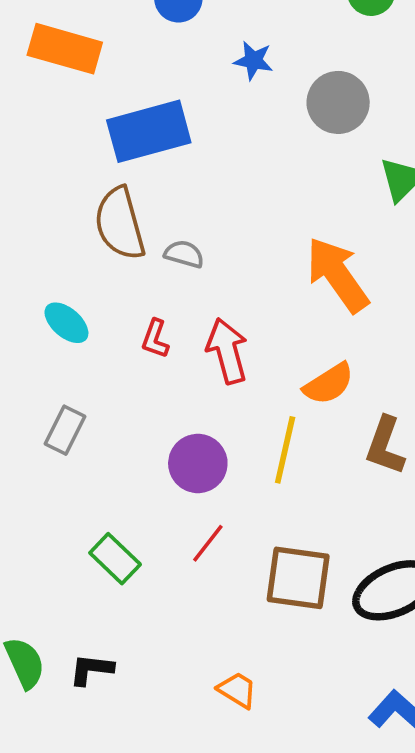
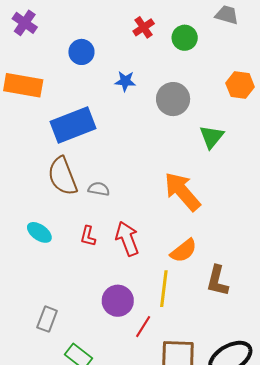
gray rectangle: (65, 430) -> (47, 319), moved
red line: (208, 543) -> (143, 327), moved

